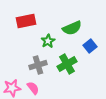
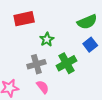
green semicircle: (72, 28) -> (87, 22), moved
pink semicircle: (33, 88) -> (43, 87), moved

